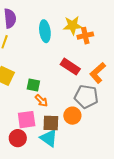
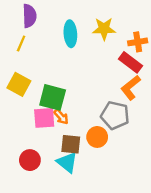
orange cross: (85, 36) -> (138, 42), moved
red rectangle: (70, 67) -> (131, 62), moved
green square: (33, 85) -> (53, 97), size x1.6
pink square: (27, 120) -> (44, 118), moved

